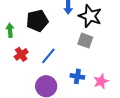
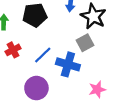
gray square: (85, 41) -> (85, 43), turned 35
blue cross: (77, 76) -> (68, 64), moved, size x1.5

